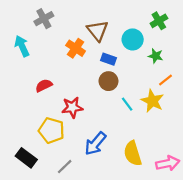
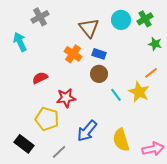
cyan circle: (133, 39) -> (121, 20), moved
orange cross: (76, 48) -> (73, 54), moved
green star: (156, 56) -> (155, 44), moved

